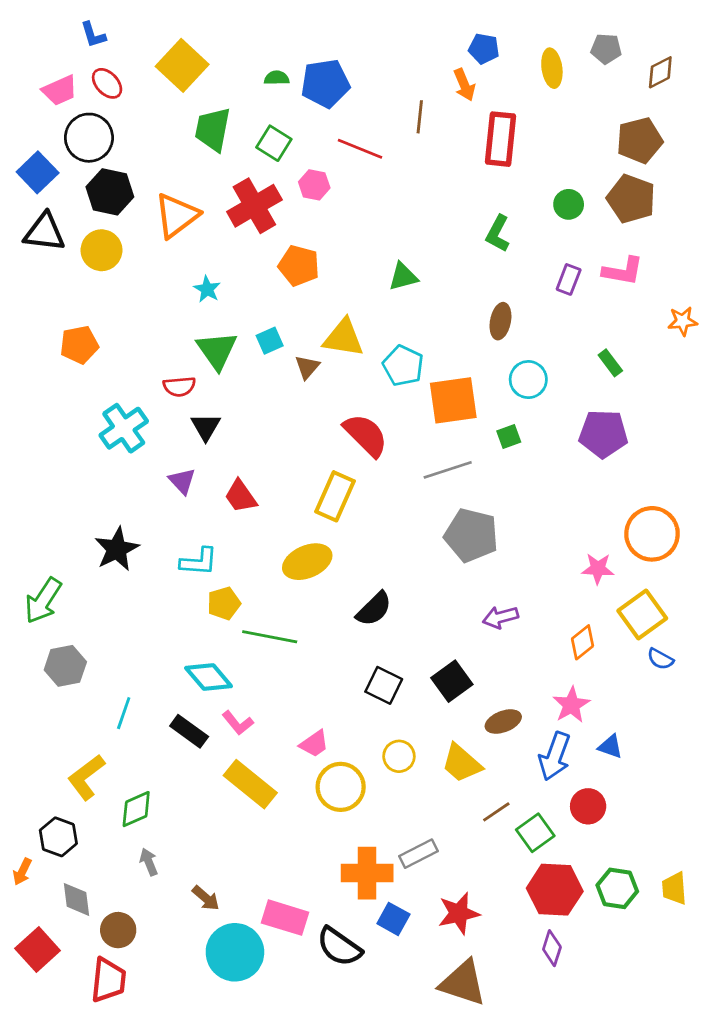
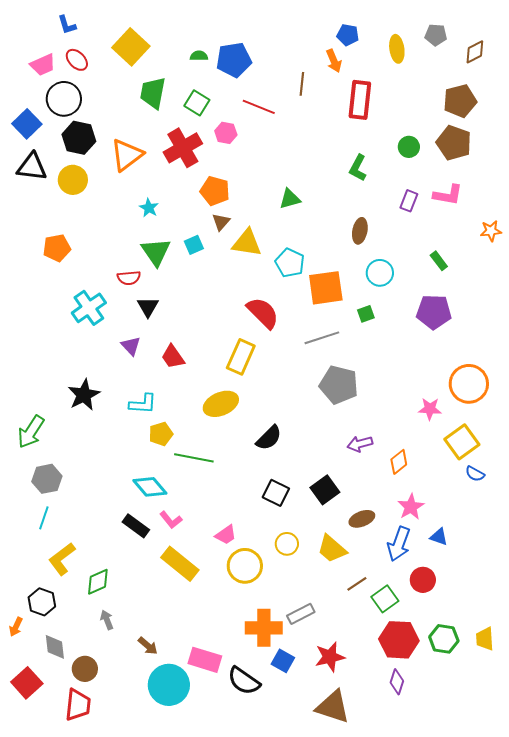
brown triangle: (307, 367) -> (221, 222), moved
orange diamond: (582, 642) -> (399, 462), moved
cyan line: (124, 713) -> (44, 518), moved

